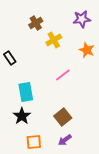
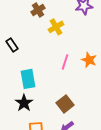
orange star: (87, 50) -> (89, 60), moved
pink line: (63, 75) -> (65, 62), turned -35

